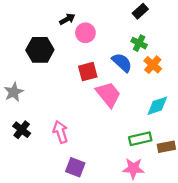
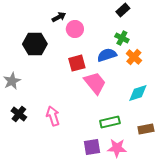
blue semicircle: (122, 62) -> (107, 55), turned -60
green rectangle: (140, 139) -> (110, 122), moved
purple square: (75, 167) -> (92, 147), moved, turned -30

